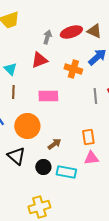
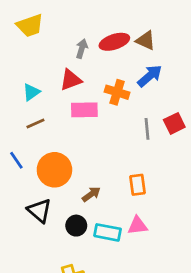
cyan triangle: (10, 69) -> (31, 92), turned 40
brown line: (13, 92) -> (35, 123), turned 64
pink rectangle: (48, 96) -> (84, 110), moved
pink triangle: (91, 158) -> (138, 226), moved

